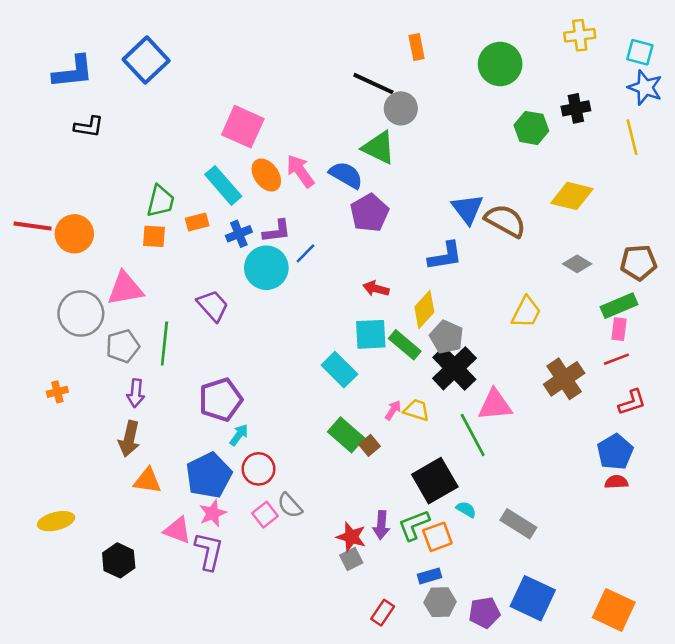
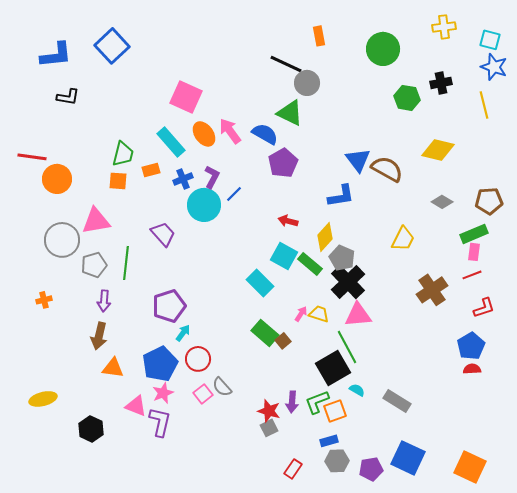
red line: (33, 226) -> (32, 157), moved
purple L-shape: (277, 231) -> (212, 177), turned -55
cyan square: (371, 334) -> (284, 256), turned 32
pink triangle: (495, 405) -> (358, 315), moved
green line: (473, 435) -> (347, 347), moved

